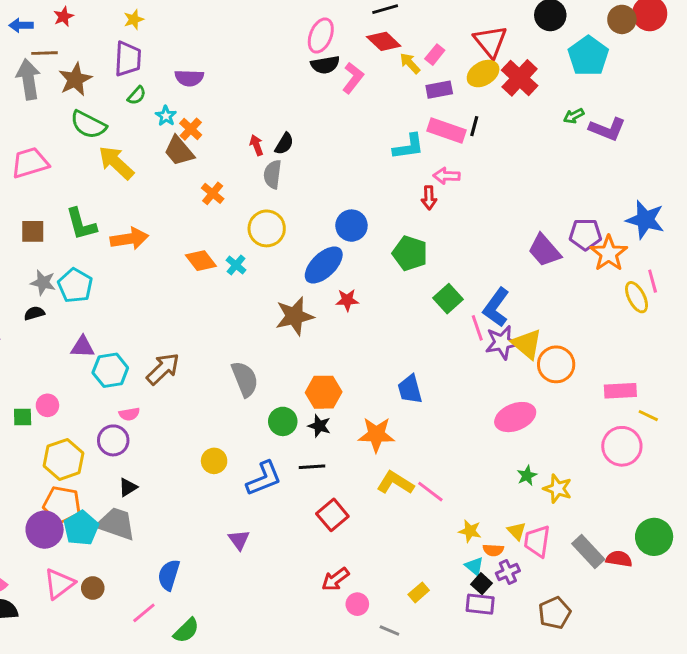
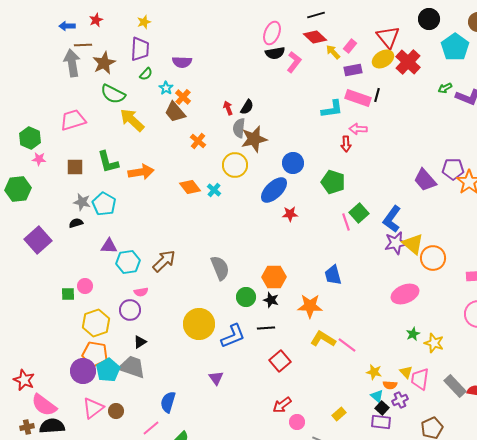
brown star: (294, 316) -> (254, 139), moved
pink line: (477, 328) -> (346, 222), moved
yellow circle: (214, 461) -> (199, 324), size x1.8

